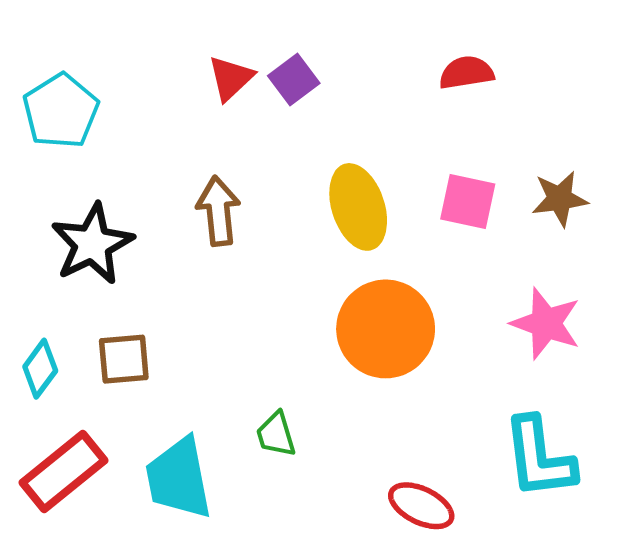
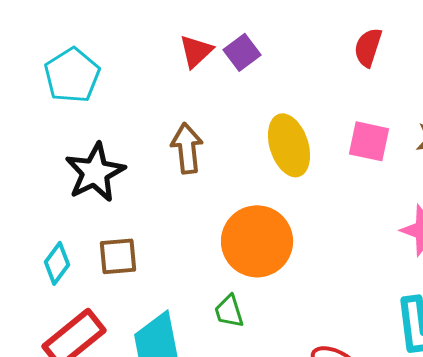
red semicircle: (466, 73) -> (368, 47), turned -63
orange circle: (386, 329) -> (257, 241), moved

